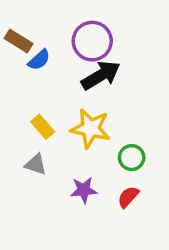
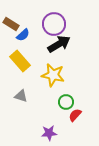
yellow rectangle: (43, 127) -> (20, 61), moved, size x1.5
green circle: (132, 158) -> (66, 102), moved
purple star: (84, 190) -> (49, 133), moved

